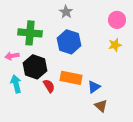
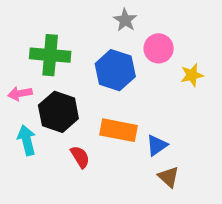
gray star: (66, 12) -> (125, 20), moved
pink circle: (117, 20) -> (159, 48), moved
red semicircle: (49, 86) -> (80, 157), moved

